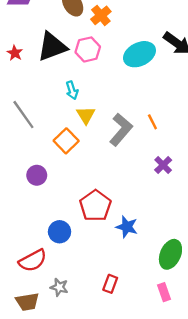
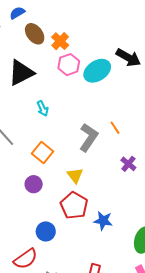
pink hexagon: (88, 49) -> (69, 65), moved
yellow triangle: (86, 115) -> (75, 175), moved
purple circle: (37, 175) -> (34, 184), moved

